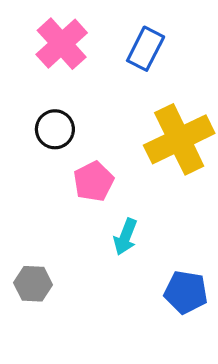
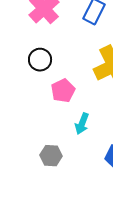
gray hexagon: (33, 284) -> (51, 156), moved

